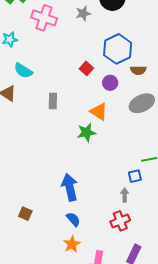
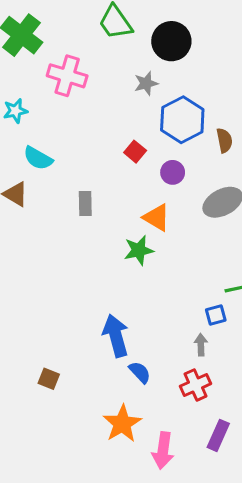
gray star: (83, 13) -> (146, 83), moved
brown semicircle: (138, 70) -> (224, 140), moved, turned -98
blue semicircle: (73, 219) -> (140, 372), moved
orange star: (72, 244) -> (122, 424), size x1.4

